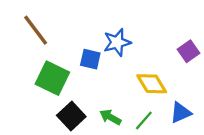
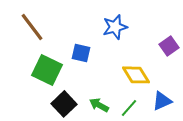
blue star: (117, 42) -> (115, 27), moved

